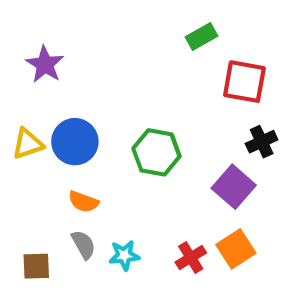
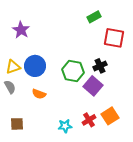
black cross: (262, 142) -> (100, 66), moved
purple square: (234, 187) -> (93, 86), moved
gray semicircle: (83, 245) -> (10, 87), moved
cyan star: (124, 255) -> (65, 126), moved

